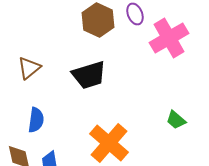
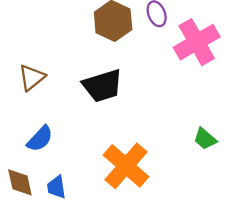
blue semicircle: (36, 120) -> (40, 139), turned 35

